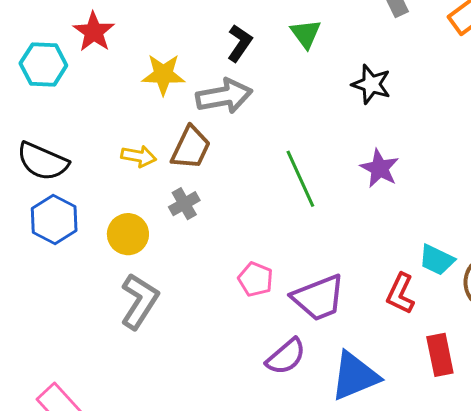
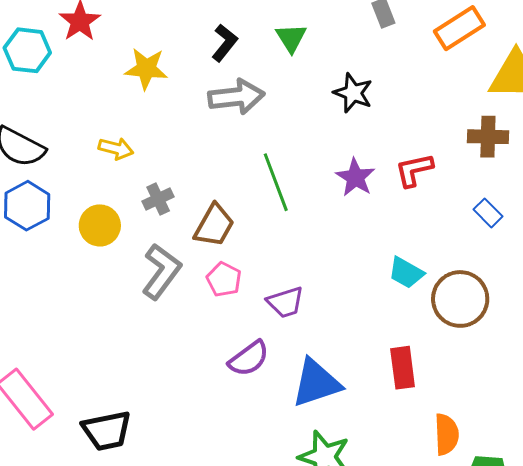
gray arrow: (224, 96) -> (236, 97), moved
brown trapezoid: (191, 148) -> (214, 225), moved
red L-shape: (400, 294) -> (414, 170), moved, turned 48
purple trapezoid: (318, 298) -> (285, 302), size x0.7
gray L-shape: (139, 301) -> (161, 271), moved

